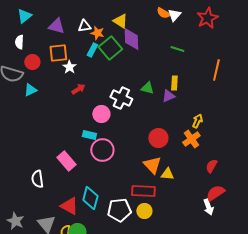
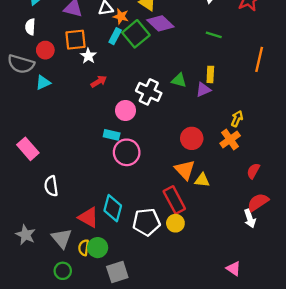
purple diamond: (131, 39) -> (160, 23), turned -45
pink rectangle: (66, 161) -> (28, 149), moved
red rectangle: (143, 191) -> (174, 200), turned 60

